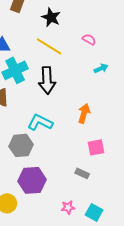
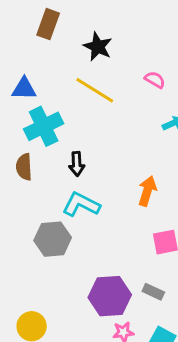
black arrow: (47, 80) -> (77, 164), moved, size x0.6
gray rectangle: (82, 173) -> (153, 292), moved
purple hexagon: (32, 180) -> (110, 296), moved

